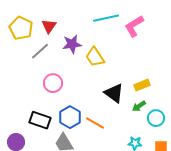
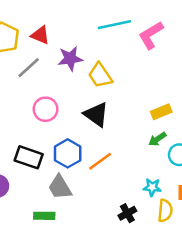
red triangle: (49, 26) -> (40, 35), turned -42
black triangle: (114, 93) -> (96, 114), moved
orange line: (95, 123) -> (100, 161), turned -66

